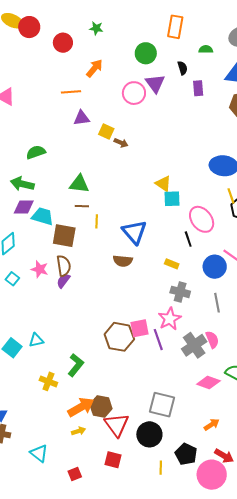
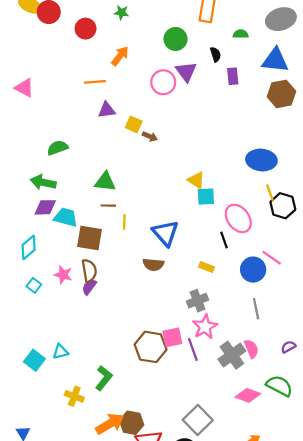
gray cross: (180, 292) -> (198, 301), moved, turned -36
gray square: (162, 405) -> (198, 420), turned 32

